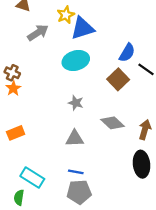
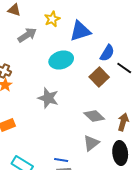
blue triangle: (82, 28) -> (80, 31), moved
gray star: (76, 103) -> (48, 98), moved, size x1.5
gray triangle: (75, 139) -> (91, 143), moved, turned -36

